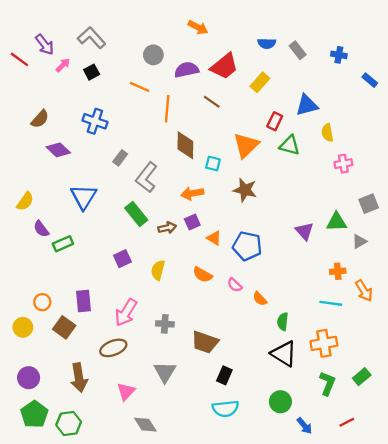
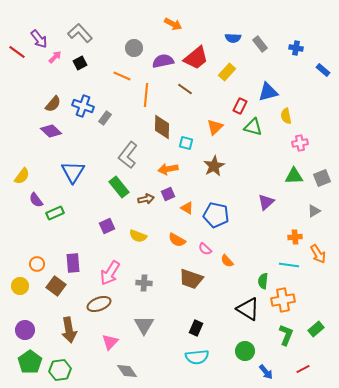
brown semicircle: (40, 119) -> (53, 104), moved
orange triangle: (246, 145) -> (215, 127), size x0.7
gray rectangle: (120, 158) -> (105, 118), moved
brown star: (245, 190) -> (214, 166), turned 30
green triangle: (337, 222) -> (294, 176), moved
purple triangle: (304, 231) -> (266, 202), turned 30
yellow semicircle: (158, 270) -> (138, 236), turned -84
green semicircle: (283, 322) -> (263, 281), moved
brown trapezoid: (205, 342) -> (191, 279), moved

